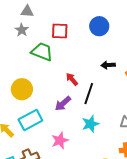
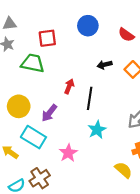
red arrow: (72, 79) -> (69, 86), turned 72
purple arrow: (63, 104) -> (49, 113), moved
cyan rectangle: (30, 120) -> (33, 137), turned 70

